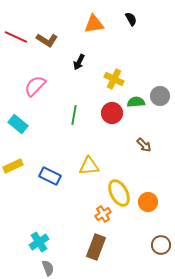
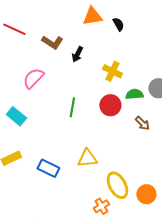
black semicircle: (131, 19) -> (118, 24), moved
brown L-shape: (47, 40) -> (52, 42), moved
brown arrow: (144, 145) -> (142, 123), moved

